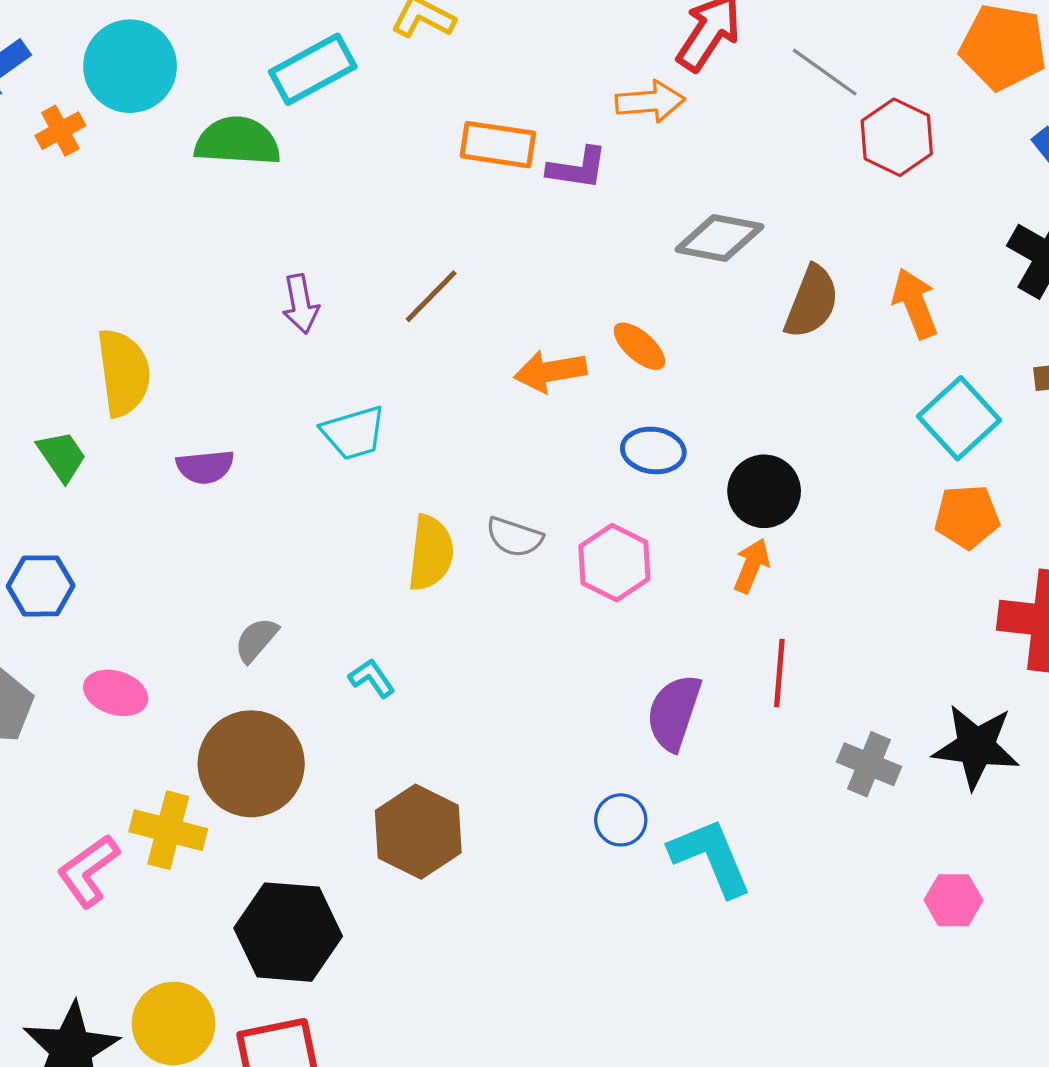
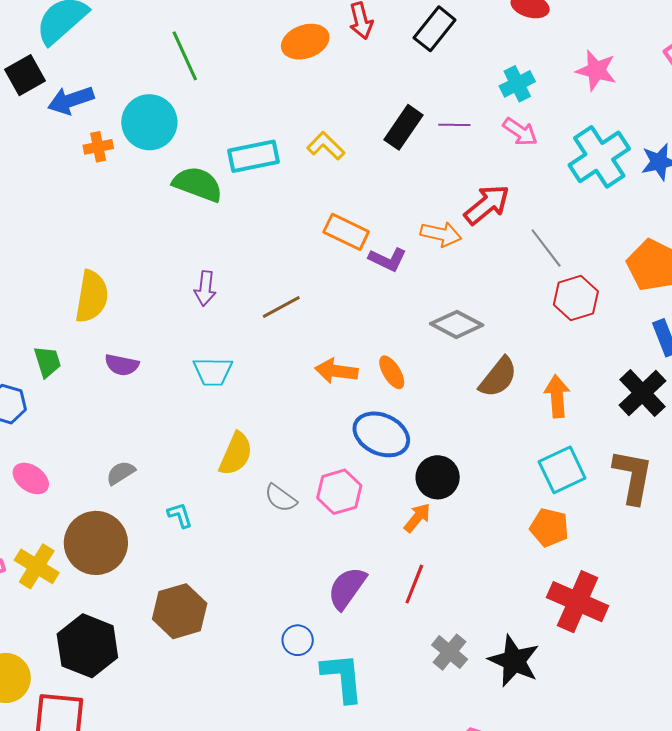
blue ellipse: (653, 450) -> (381, 434), size x1.5
green trapezoid: (62, 456) -> (47, 362), moved
gray semicircle: (514, 537) -> (281, 498), moved

